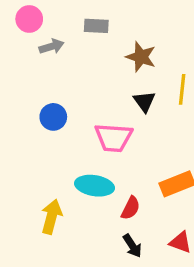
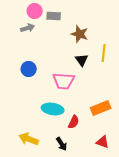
pink circle: (29, 19) -> (35, 11), moved
yellow arrow: (52, 217) -> (29, 139), moved, turned -84
black arrow: (132, 246) -> (62, 144), moved

